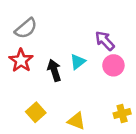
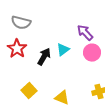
gray semicircle: (26, 28) -> (21, 23), turned 54
black arrow: (54, 70) -> (44, 57), turned 48

